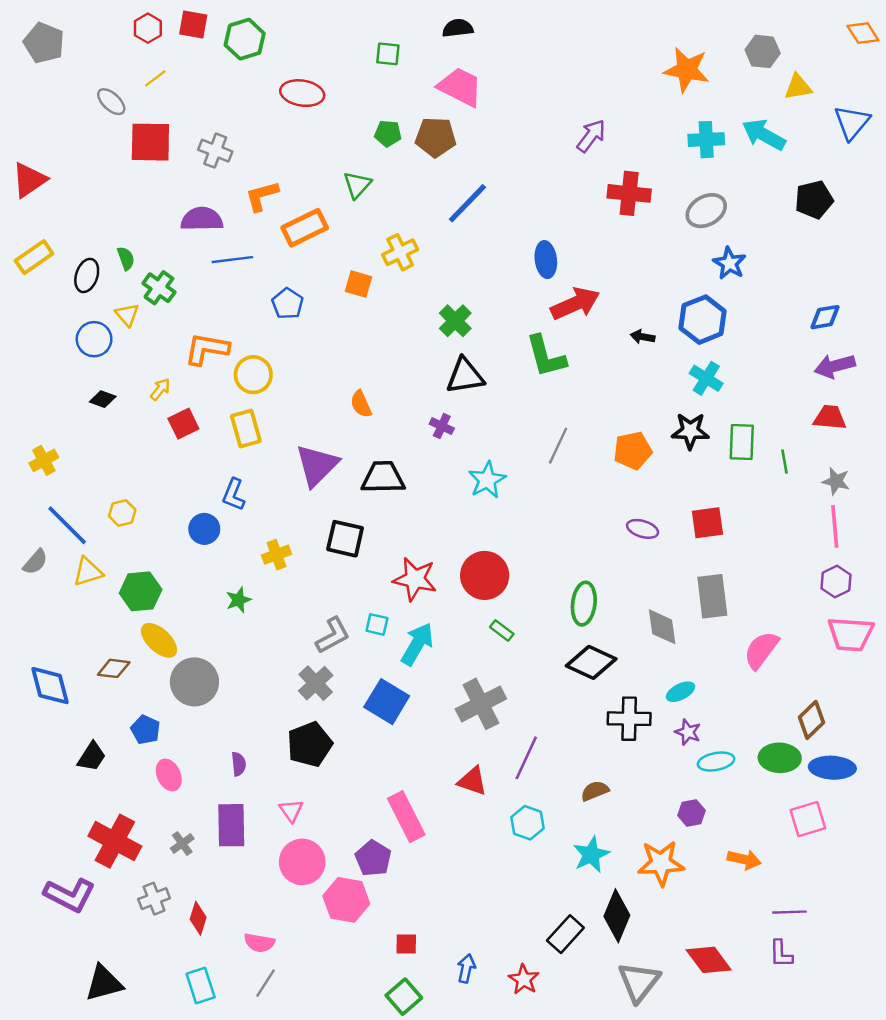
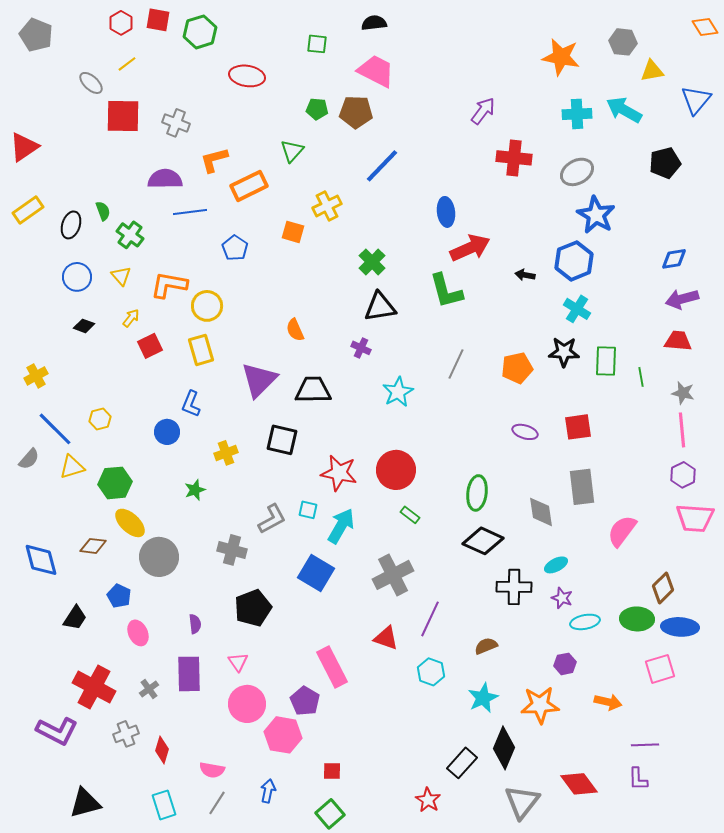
blue star: (729, 263) -> (596, 215), size x1.4
yellow triangle: (127, 315) -> (121, 276), moved
gray cross: (316, 683) -> (232, 550), moved, turned -32
blue arrow: (466, 968) -> (268, 791), moved

